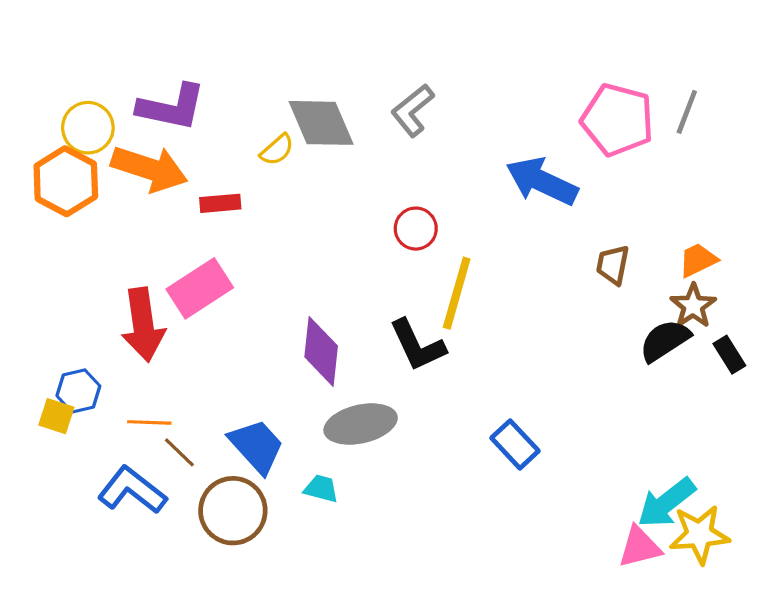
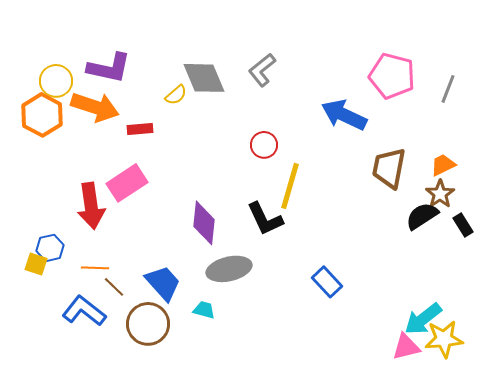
gray line: (687, 112) -> (448, 89), moved
brown trapezoid: (613, 265) -> (389, 168), size x1.6

